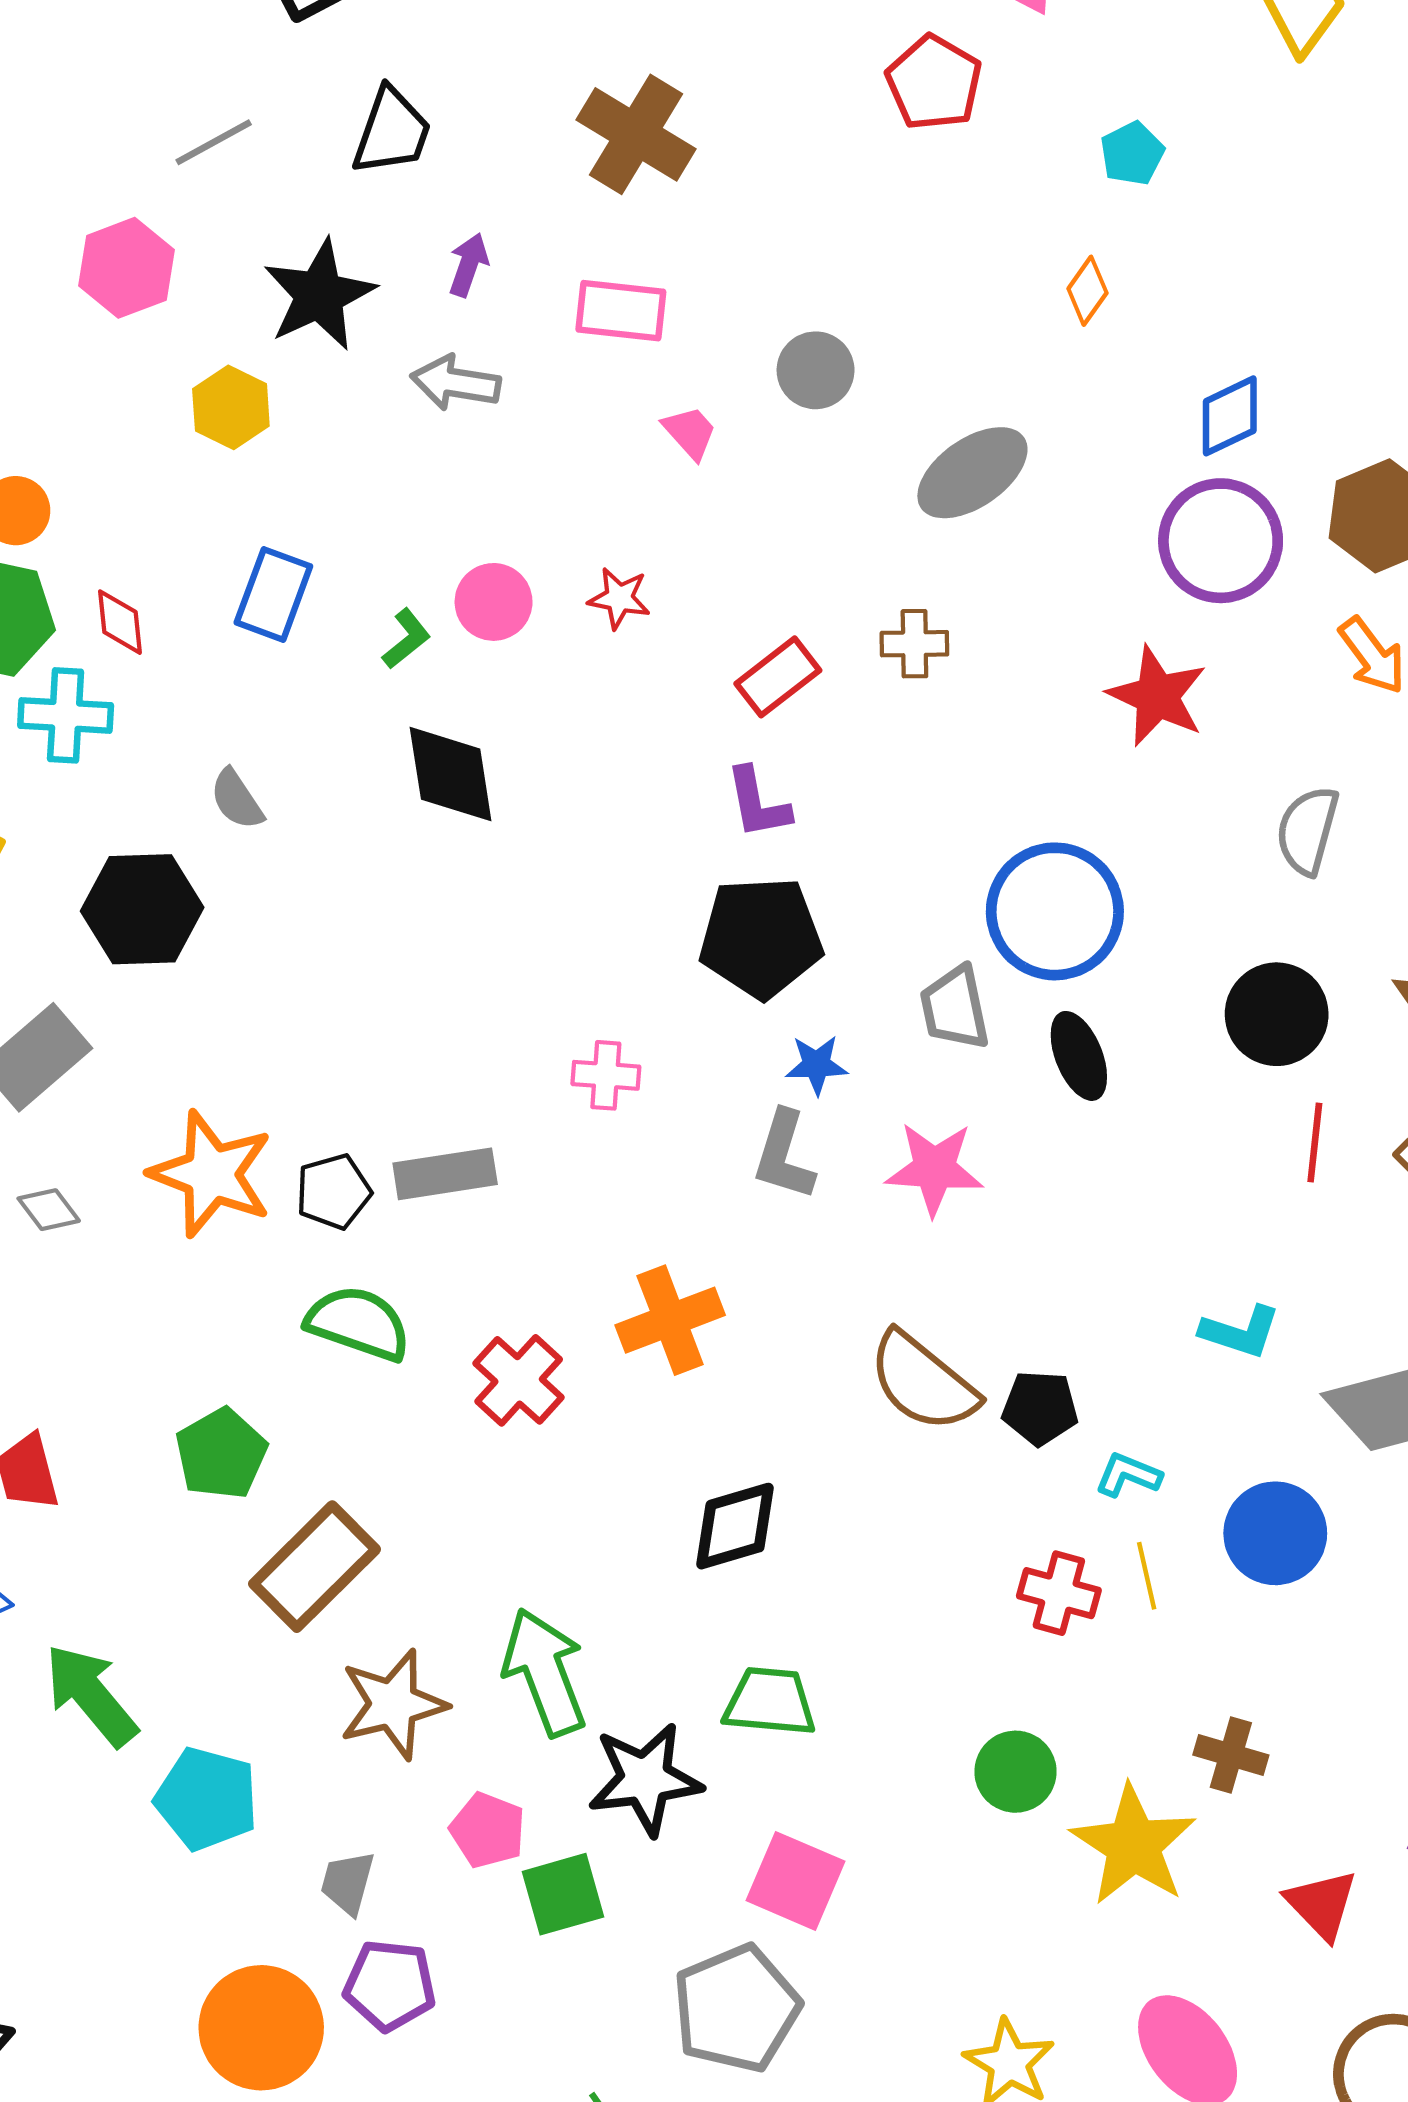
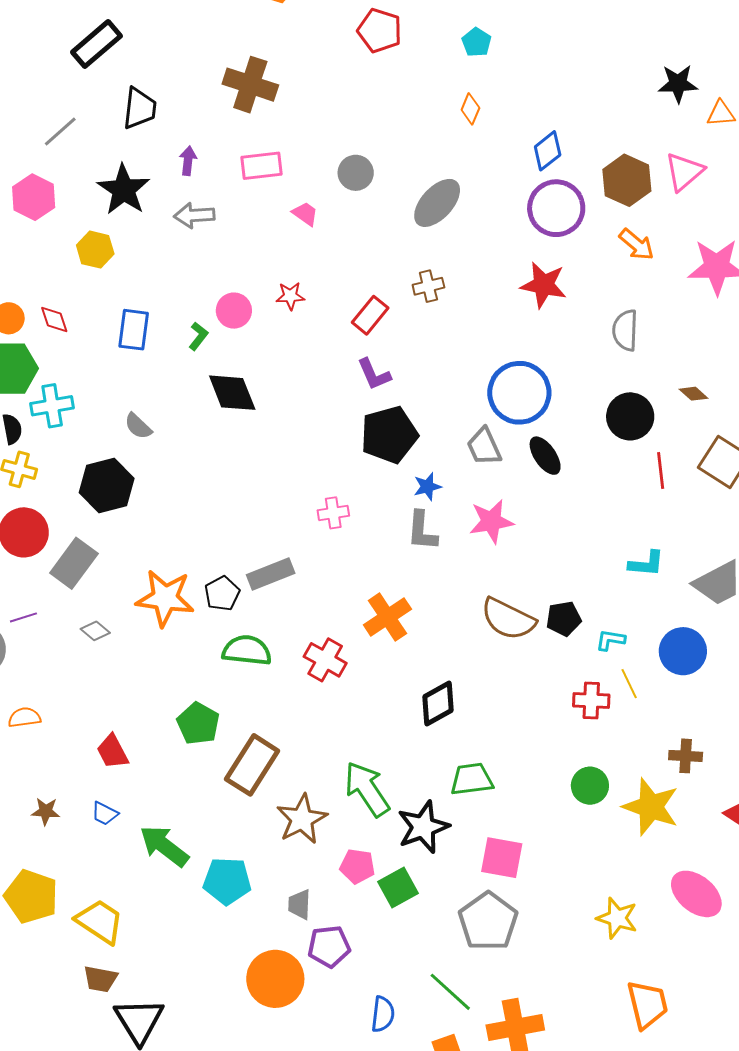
red diamond: (120, 622) -> (54, 319), moved

